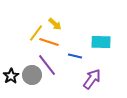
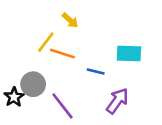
yellow arrow: (55, 24) -> (70, 20), moved
purple line: (47, 65) -> (62, 106), moved
gray circle: (32, 75) -> (33, 84), moved

